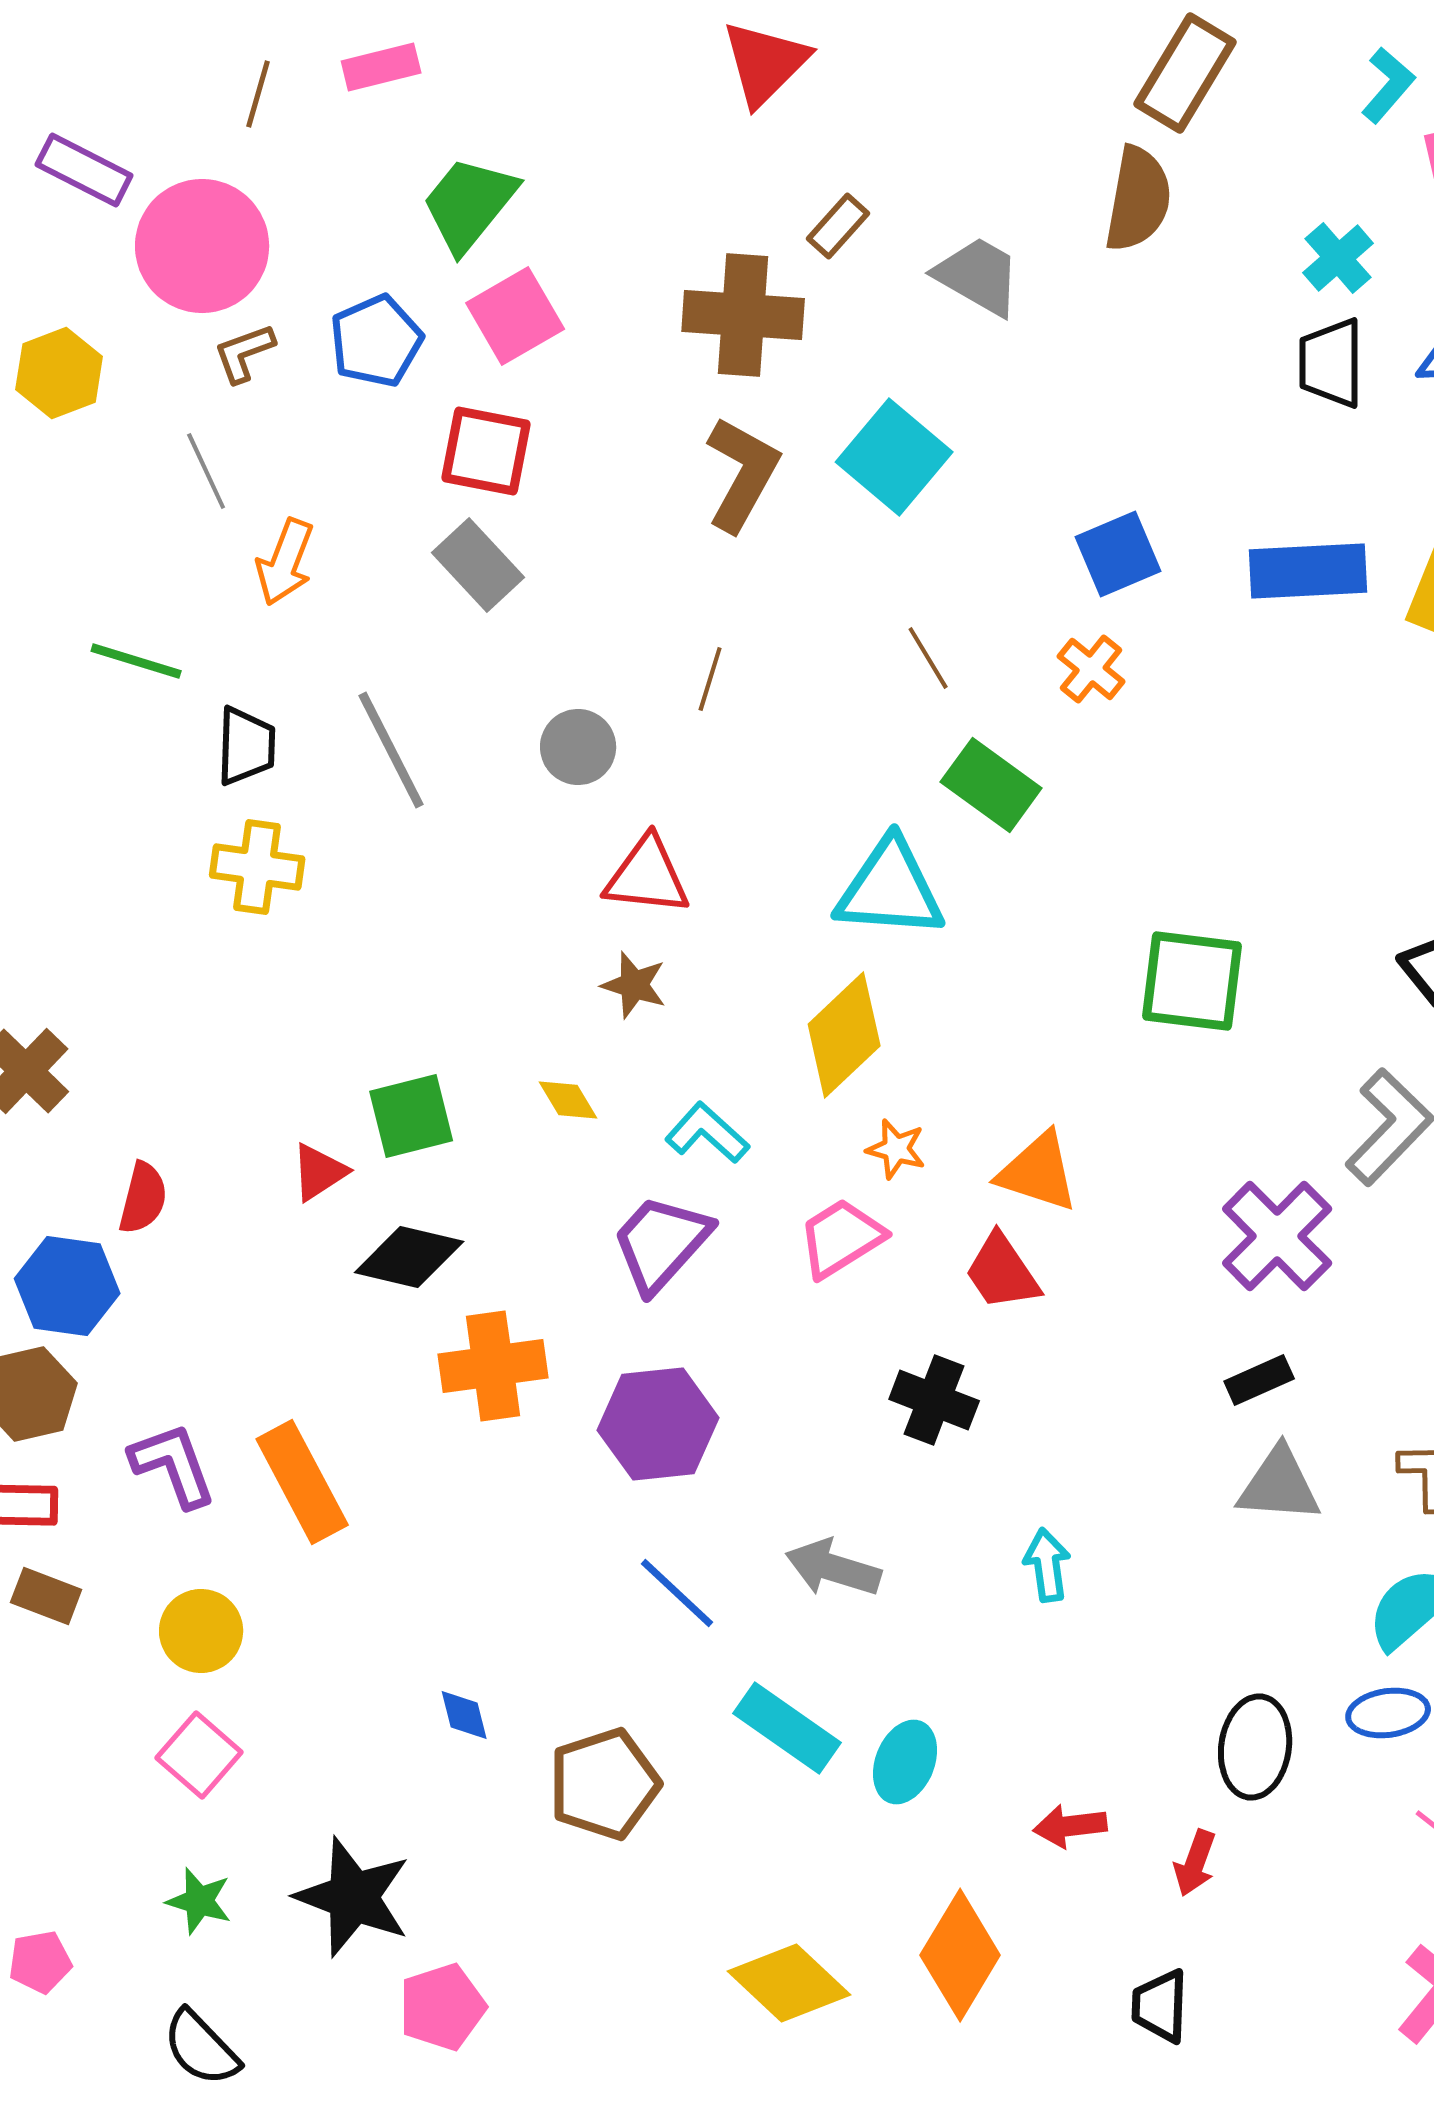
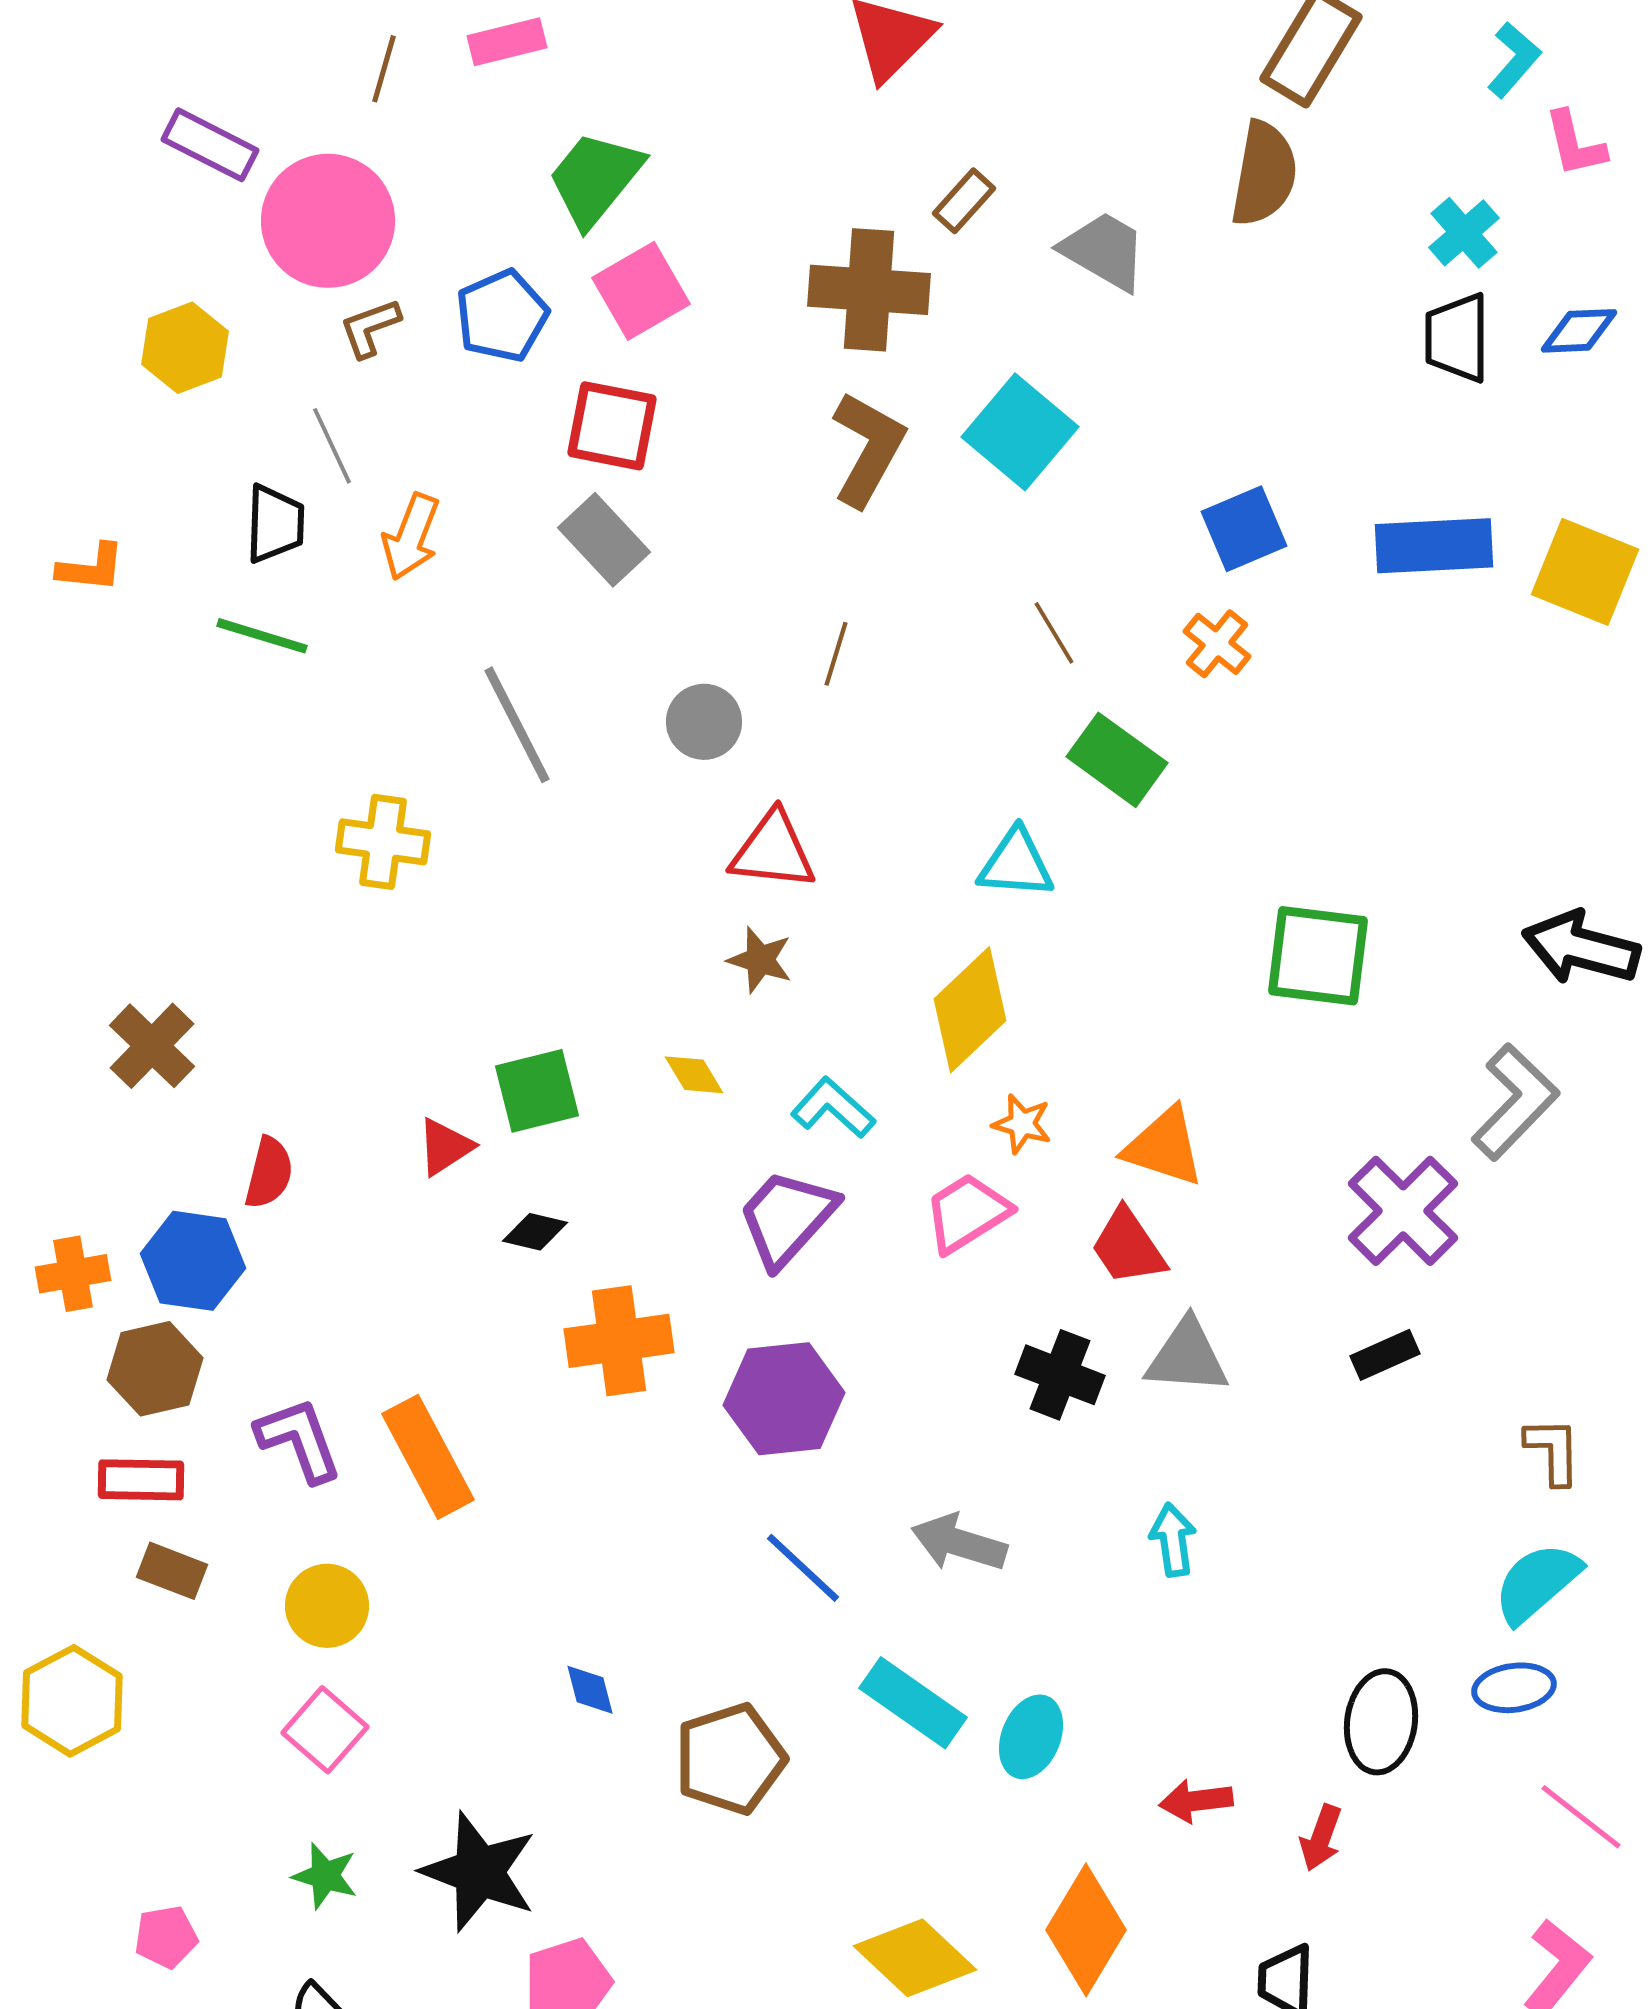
black trapezoid: (246, 746) -> (275, 524), moved
cyan triangle: (890, 889) -> (1016, 864), size x0.7
black diamond: (409, 1257) -> (535, 1232), size x0.6
gray triangle: (1279, 1485) -> (1187, 1357), moved

